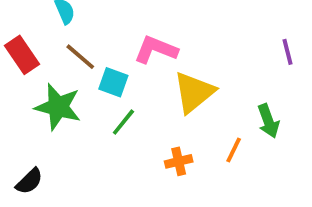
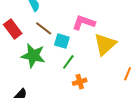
orange cross: (179, 161) -> (80, 82), moved

